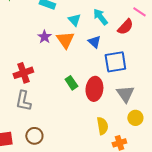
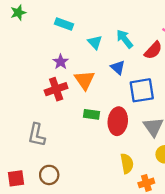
orange triangle: (65, 40) -> (85, 80), moved
red cross: (23, 73) -> (56, 89), moved
green rectangle: (71, 83) -> (91, 114), turned -48

